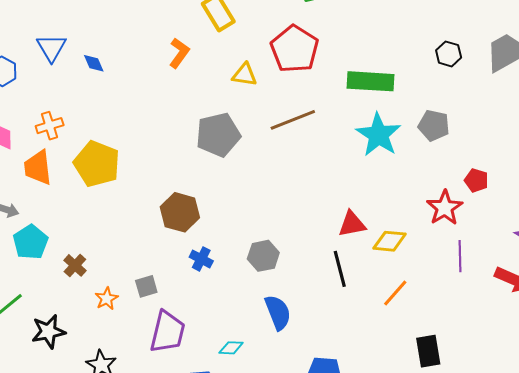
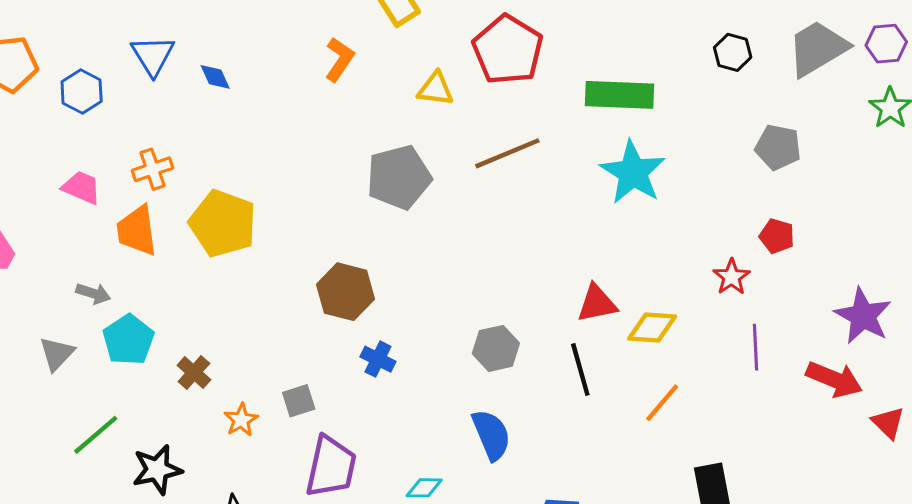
gray pentagon: (434, 125) -> (778, 147), moved
red star: (445, 208) -> (732, 277), size x0.7
gray hexagon: (263, 256) -> (496, 348), moved

